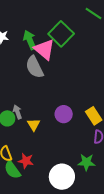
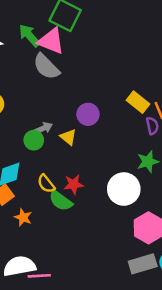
gray arrow: (17, 112) -> (43, 128), turned 104
purple circle: (64, 114) -> (88, 114), moved

